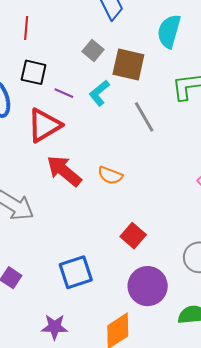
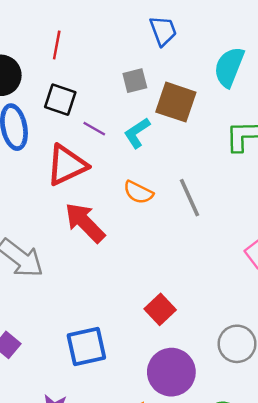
gray square: (93, 50) -> (135, 81), turned 30
gray line: (144, 117) -> (190, 198), moved
orange semicircle: (110, 175) -> (138, 192), moved

